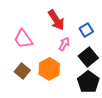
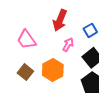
red arrow: (56, 20) -> (60, 20), turned 55

